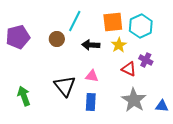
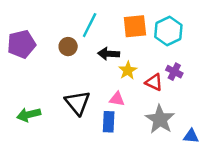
yellow star: (119, 45) -> (128, 70), moved
pink triangle: (92, 76) -> (117, 99), moved
green arrow: (24, 96) -> (29, 115), turned -84
blue triangle: (162, 106) -> (191, 136), moved

